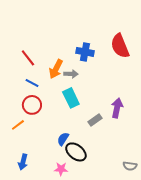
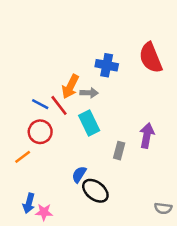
red line: (28, 58) -> (59, 105), moved
gray rectangle: (95, 120) -> (119, 151), turned -40
pink star: (61, 169) -> (44, 212), moved

